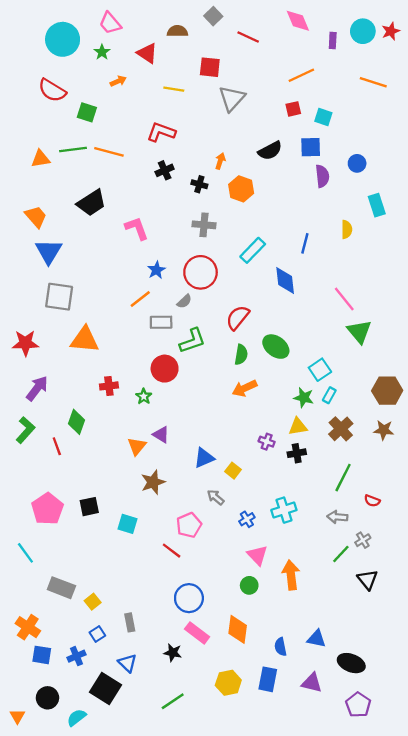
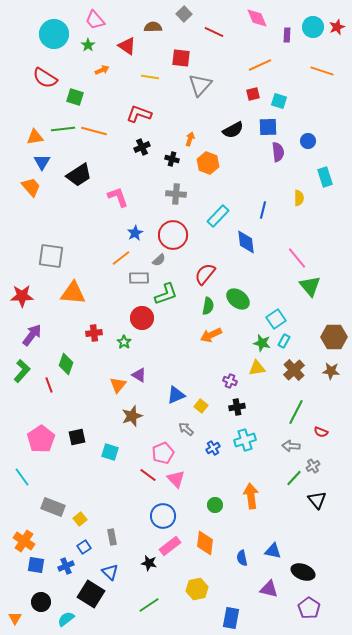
blue triangle: (49, 251) -> (42, 162), moved, size x0.7
black cross: (297, 453) -> (237, 407), moved
pink triangle: (257, 555) -> (176, 479), moved
pink rectangle: (197, 633) -> (170, 546), turned -75
blue rectangle: (268, 679) -> (231, 618), moved

